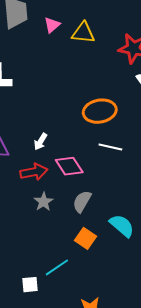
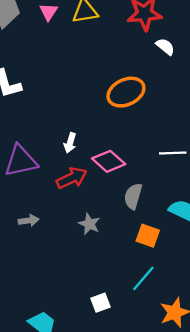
white line: (110, 147) -> (173, 153), moved
gray star: (44, 202) -> (89, 224), moved
cyan line: (57, 267) -> (143, 278), moved

